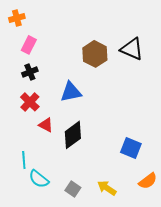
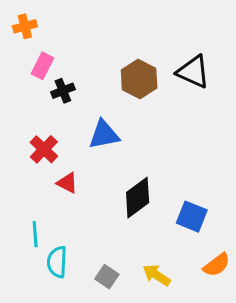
black cross: (30, 72) -> (63, 91), moved
black diamond: (73, 135) -> (138, 198), moved
cyan semicircle: (39, 179) -> (57, 262), turned 55

